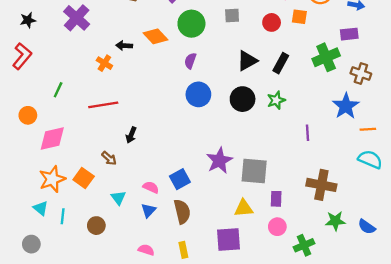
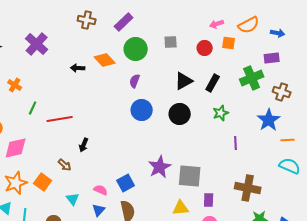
orange cross: (104, 63) -> (15, 85), moved
green line: (58, 90) -> (33, 108), moved
green star: (276, 100) -> (221, 113), moved

